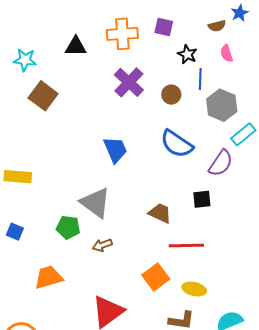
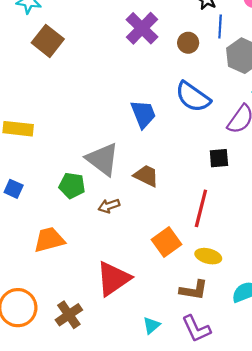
blue trapezoid: (115, 150) -> (143, 114), moved
brown trapezoid: (160, 213) -> (146, 176), moved
red line: (186, 246) -> (201, 208), turned -76

